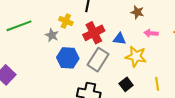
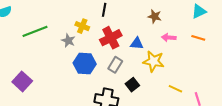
gray rectangle: (98, 60) -> (115, 65), size x0.7
black square: (126, 84) -> (132, 85), moved
yellow line: (157, 84) -> (175, 89), turned -56

